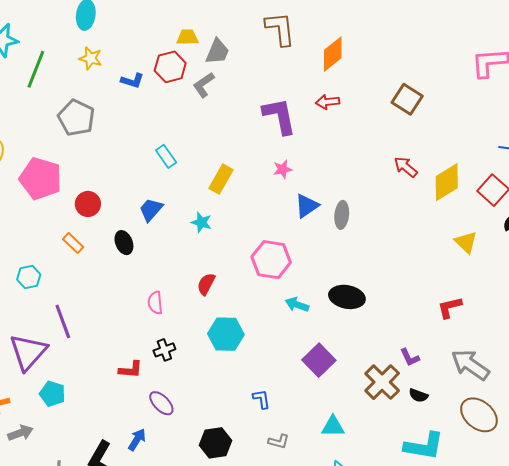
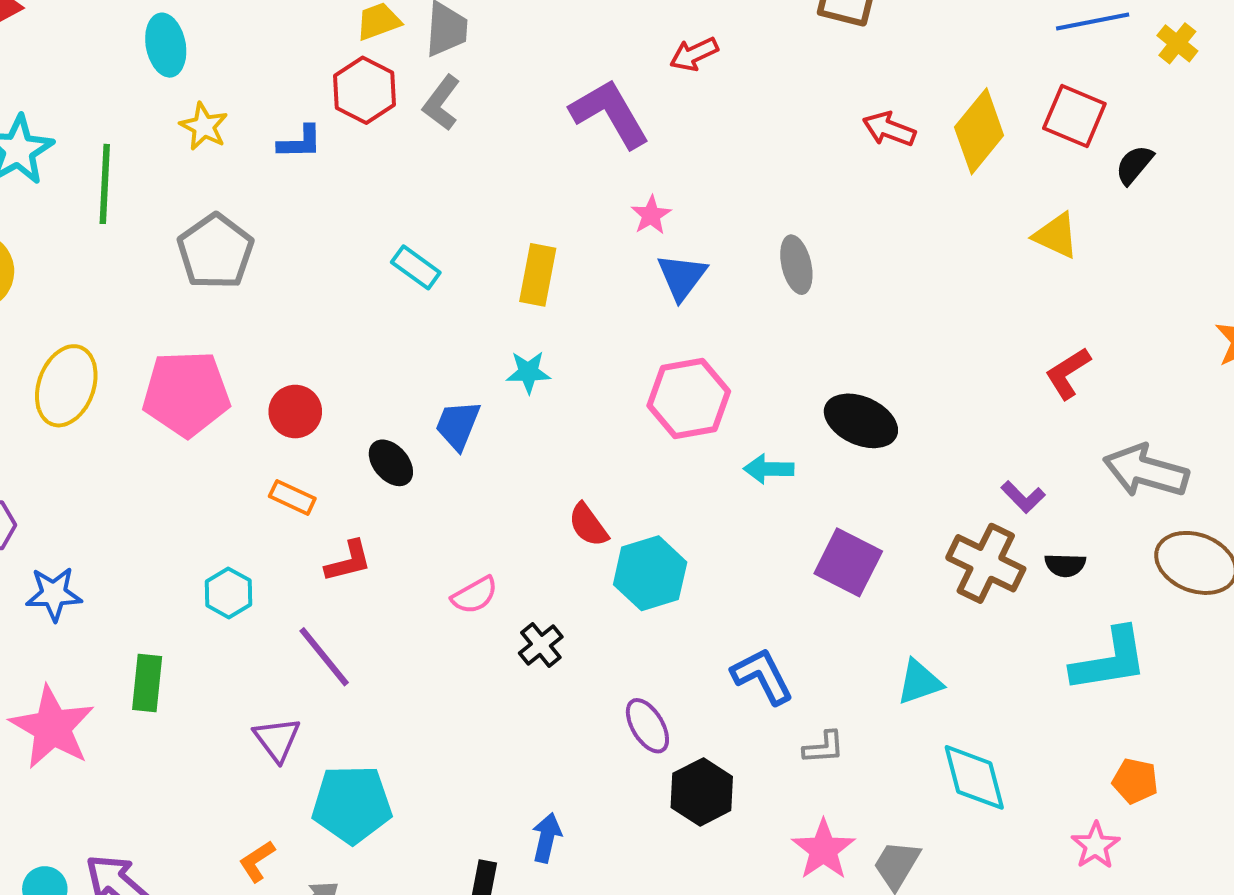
yellow star: (91, 58) -> (204, 126), turned 30
gray pentagon: (76, 118) -> (215, 252), turned 30
blue triangle: (307, 206) -> (682, 277), moved
blue trapezoid: (151, 210) -> (458, 425), moved
red semicircle: (206, 284) -> (588, 525), moved, turned -45
black ellipse: (347, 297) -> (861, 421), turned 32
pink semicircle: (155, 303) -> (475, 595), moved, turned -95
purple triangle: (28, 352) -> (277, 739), size x0.6
red L-shape: (131, 370) -> (348, 561), moved
cyan pentagon: (52, 394) -> (352, 804), size x1.5
blue L-shape: (262, 399) -> (762, 676), size x1.5
purple ellipse: (161, 403) -> (647, 726), moved, turned 32

